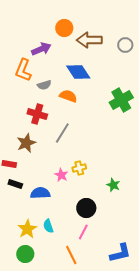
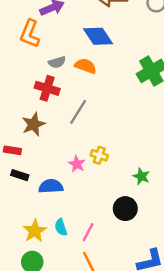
gray semicircle: (44, 85) -> (57, 62), moved
yellow cross: (79, 168) -> (99, 155), turned 32
black circle: (86, 208) -> (125, 209), moved
pink line: (83, 232) -> (88, 232), moved

